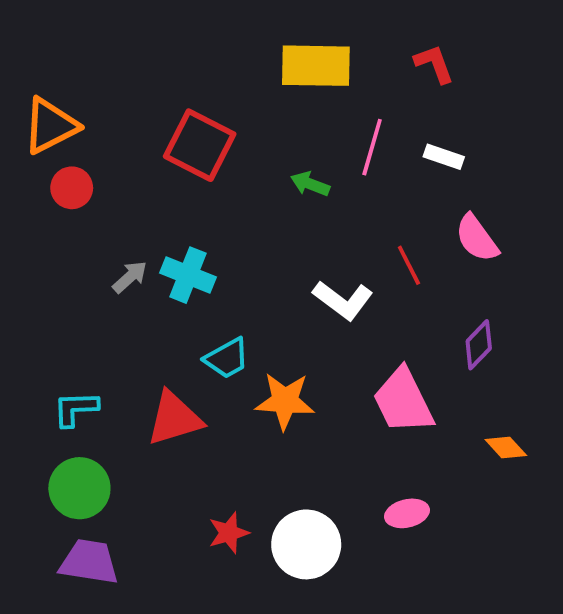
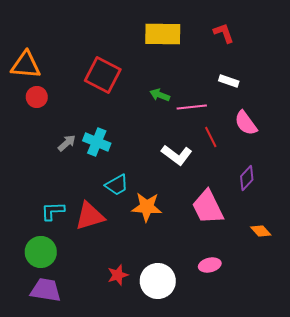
orange triangle: (50, 126) -> (26, 65), turned 32
pink line: (372, 147) -> (192, 107), moved, turned 68
cyan L-shape: (76, 409) -> (53, 211), moved

